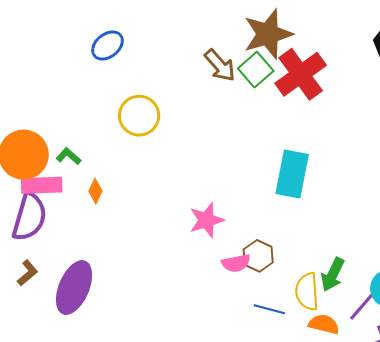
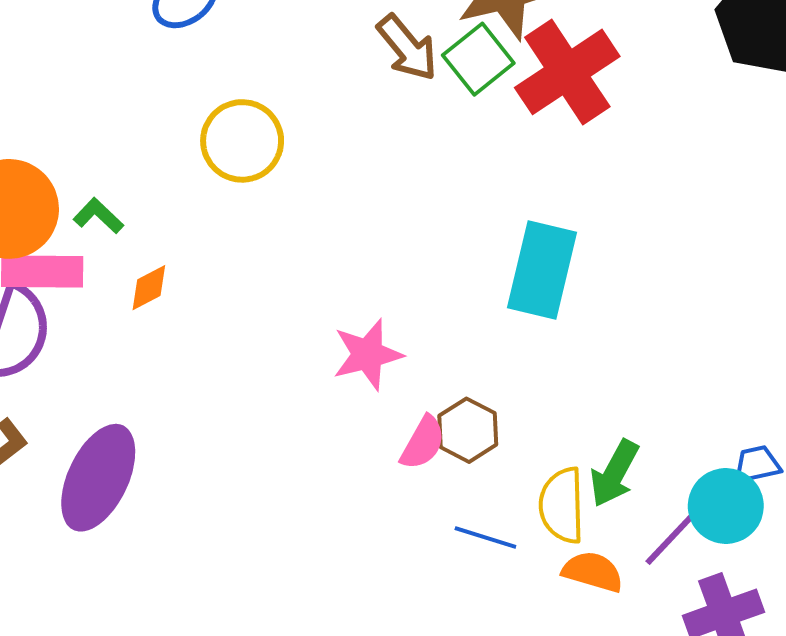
orange diamond: (95, 191) -> (149, 288), turned 35
pink semicircle: (236, 263) -> (423, 443), turned -52

